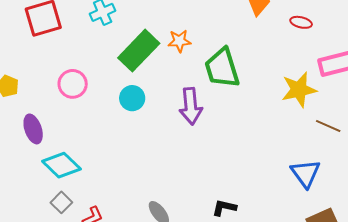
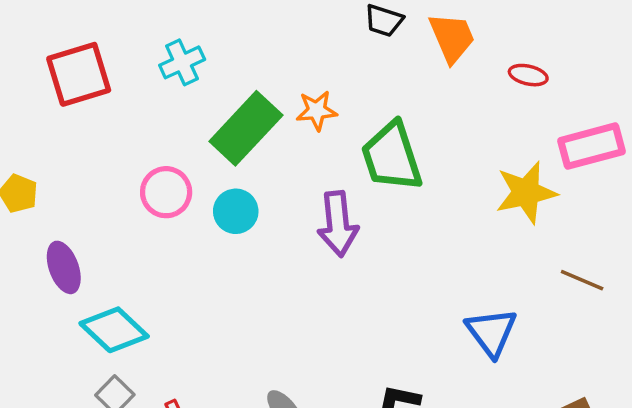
pink circle: (73, 84) -> (166, 192), moved
brown line: (328, 126) -> (582, 280), moved
blue triangle: (306, 173) -> (491, 332), moved

